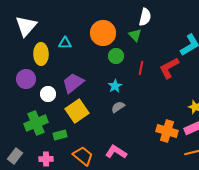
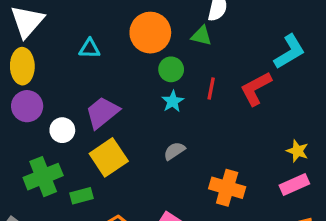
green triangle: (135, 35) -> (202, 36), turned -32
yellow ellipse: (41, 54) -> (22, 66), moved
cyan star: (115, 86) -> (173, 101), moved
orange cross: (167, 131) -> (227, 188), moved

